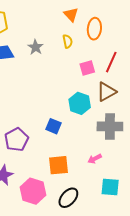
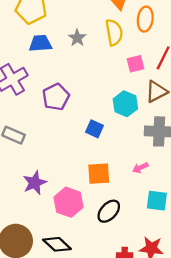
yellow semicircle: (68, 41) -> (114, 32), size x1.6
purple pentagon: (16, 140) -> (56, 97), moved

